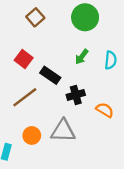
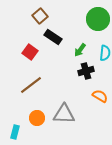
green circle: (85, 17) -> (98, 19), moved
black rectangle: (50, 75) -> (53, 37), moved
black cross: (76, 95) -> (86, 71), moved

